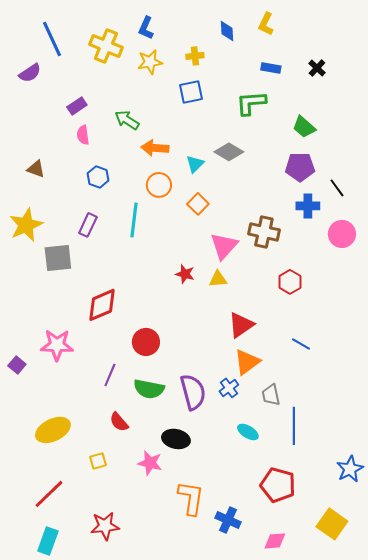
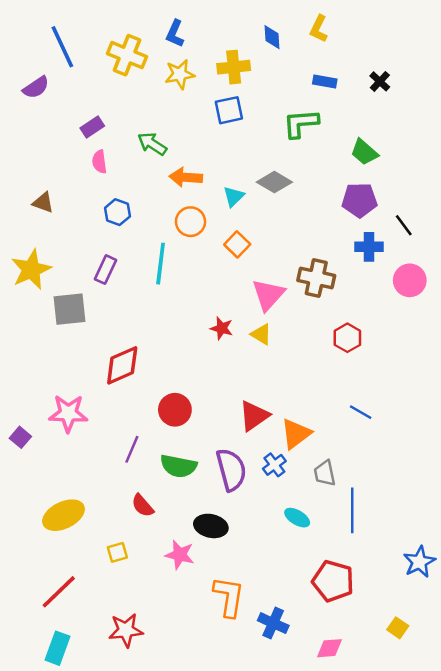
yellow cross: (195, 56) -> (234, 67), size x1.5
yellow triangle: (218, 279) -> (261, 334), turned 36
red triangle: (241, 325) -> (254, 416), moved
yellow square: (332, 524) -> (398, 628), size x0.6

